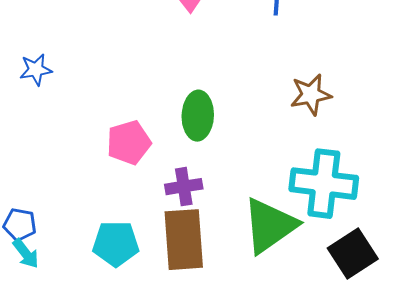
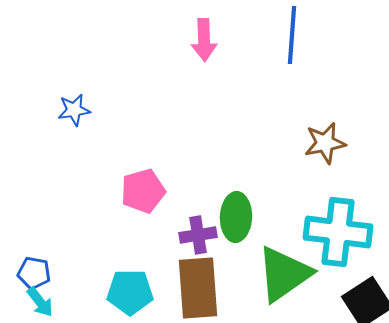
blue star: (36, 70) -> (74, 110), moved
green ellipse: (198, 116) -> (236, 217), moved

